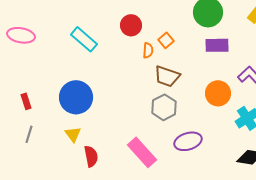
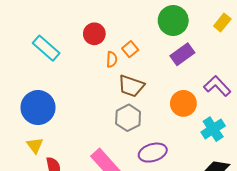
purple rectangle: (217, 45) -> (182, 54), turned -35

